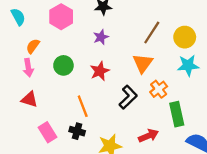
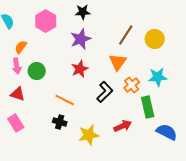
purple star: (101, 37) -> (81, 39), size x1.5
green circle: (63, 65) -> (37, 71), moved
cyan star: (188, 65) -> (158, 77), moved
orange line: (83, 106) -> (65, 100), turned -42
pink rectangle: (48, 132) -> (16, 123), moved

